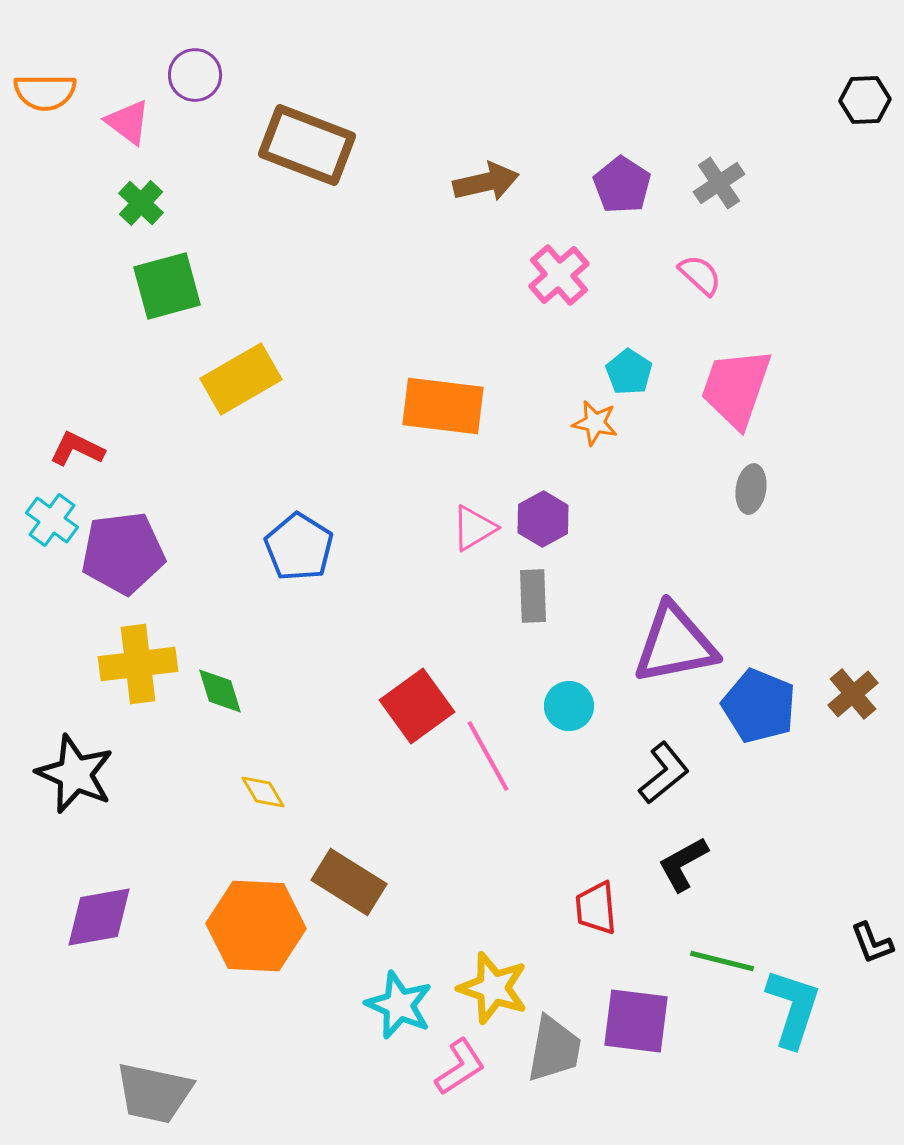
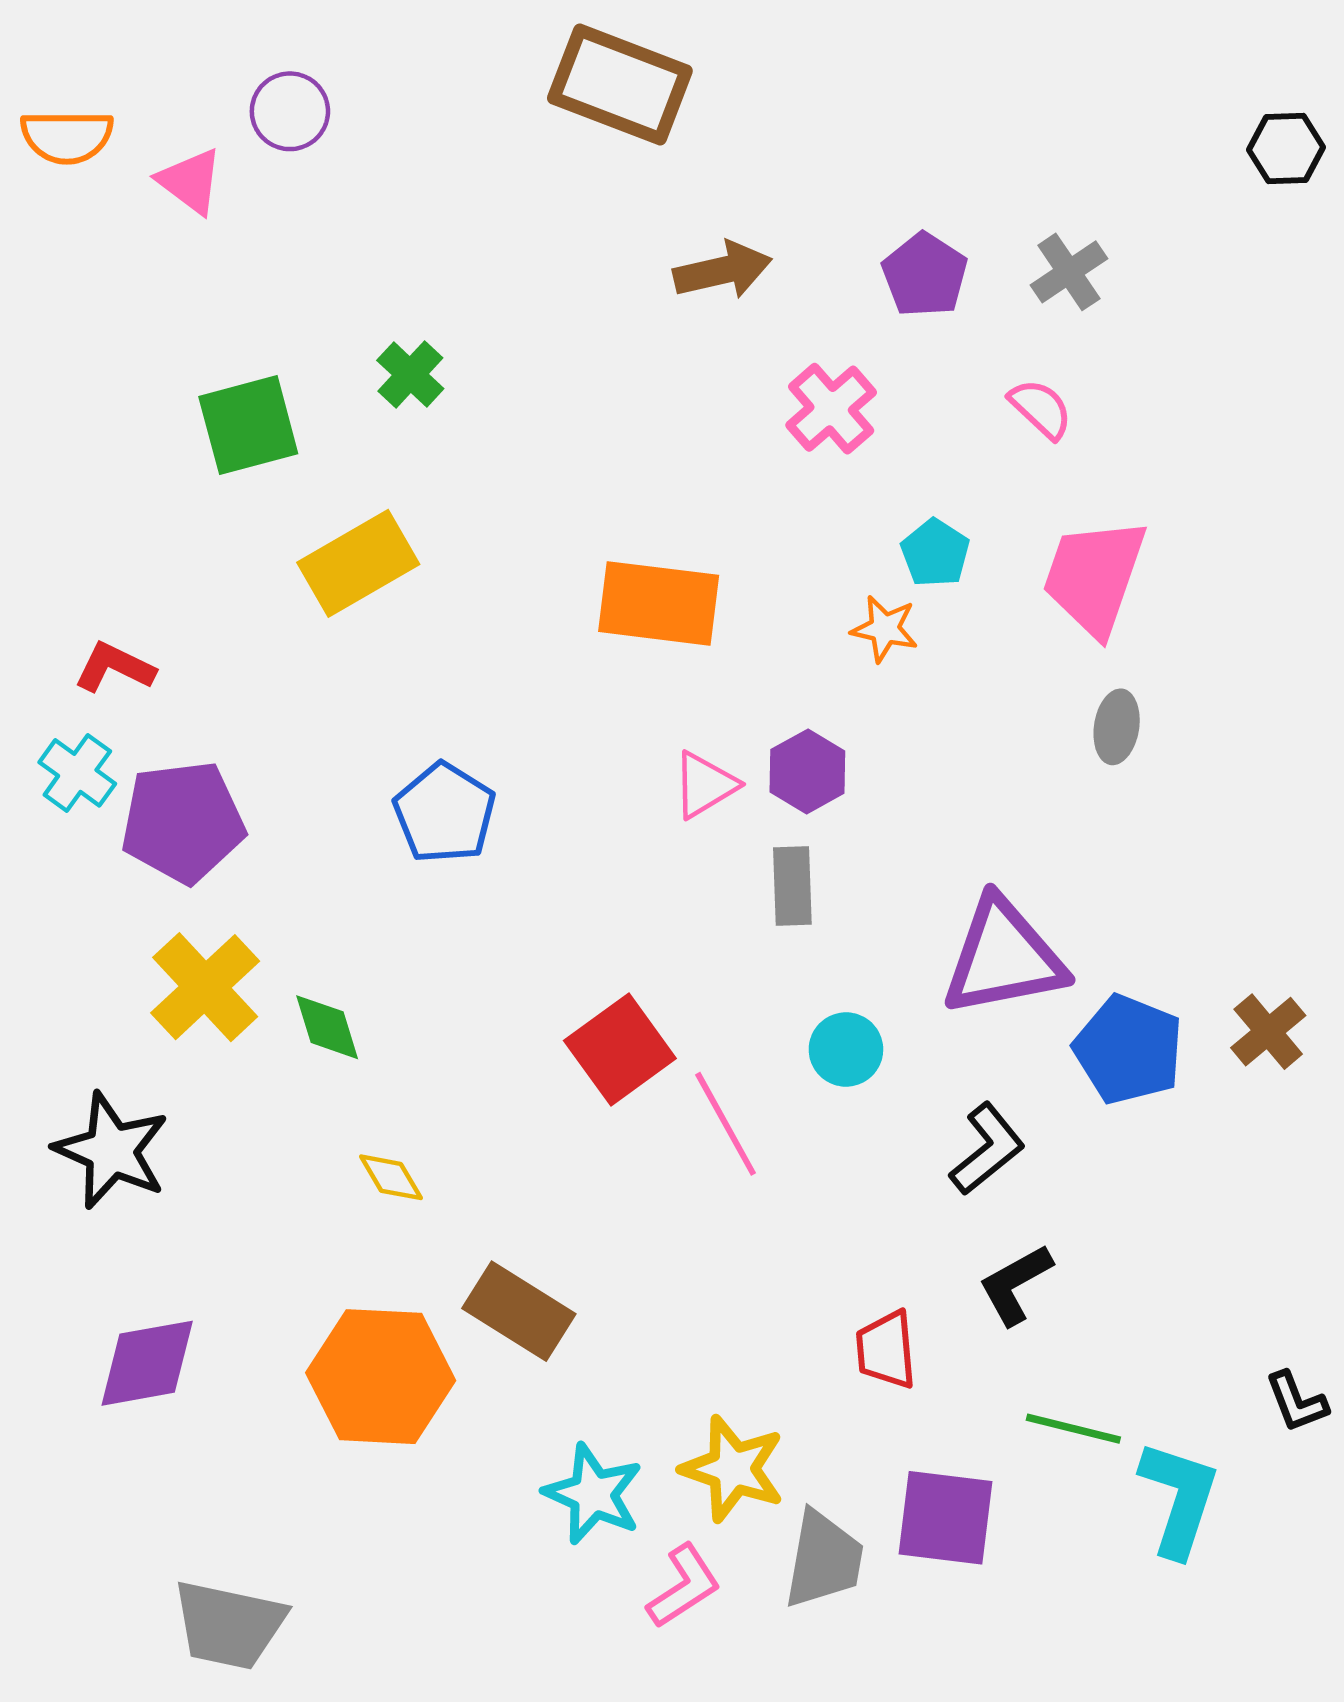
brown rectangle: (307, 145) -> (620, 85), moved
green cross: (141, 203) -> (410, 374), moved
yellow cross: (138, 664) -> (205, 987), turned -36

